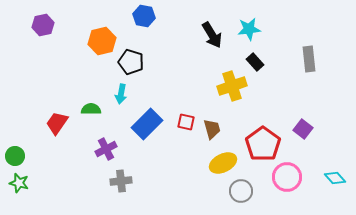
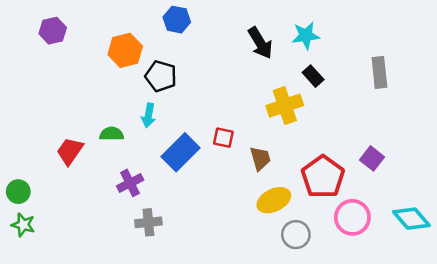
red square: (186, 122) -> (223, 138), moved
cyan diamond: (335, 178) -> (411, 219), size x1.4

